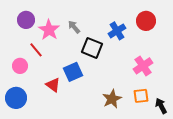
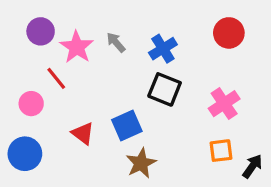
blue cross: (117, 31) -> (163, 49), moved
black square: (92, 48) -> (165, 89), moved
blue square: (73, 72) -> (127, 126), moved
brown star: (112, 99) -> (141, 163), moved
black arrow: (161, 106) -> (252, 166), turned 63

